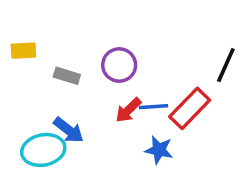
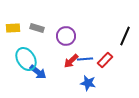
gray rectangle: (67, 76) -> (37, 28), moved
red rectangle: (190, 108) -> (105, 60), size x0.7
cyan ellipse: (43, 150) -> (26, 59), moved, turned 70

